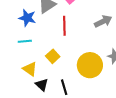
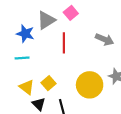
gray arrow: (103, 21) -> (105, 39), turned 48
yellow square: (53, 56) -> (48, 83), moved

